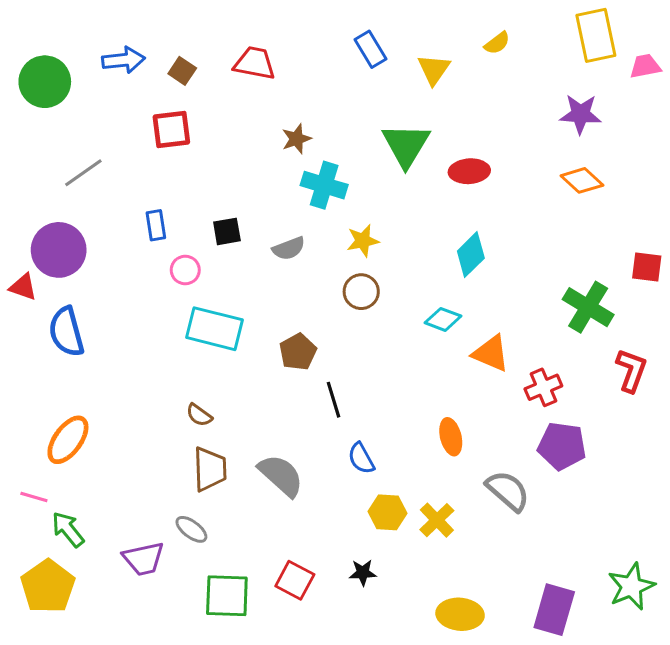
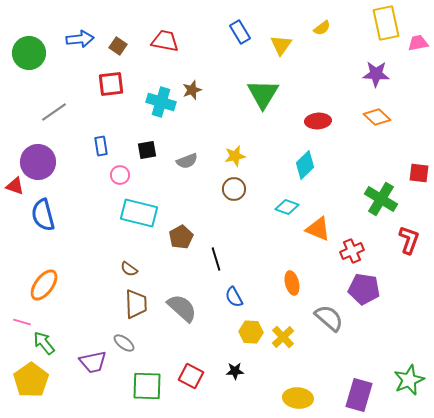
red ellipse: (469, 171) -> (318, 121), moved
cyan cross: (324, 185) -> (161, 102), moved
brown pentagon: (298, 352) -> (181, 237), moved

